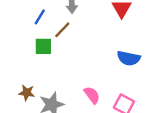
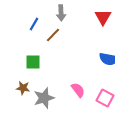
green square: (43, 46) -> (33, 62), moved

